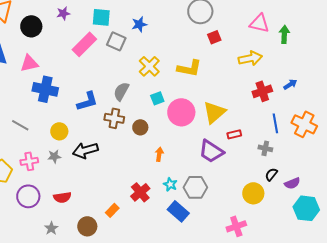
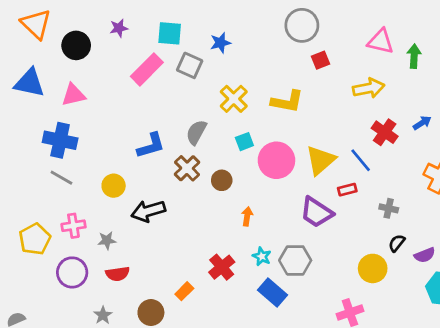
blue cross: (45, 89) -> (60, 140), moved
red cross: (262, 91) -> (385, 132), turned -36
brown cross: (114, 118) -> (187, 168), turned 36
blue line: (275, 123) -> (361, 160), moved, turned -30
gray star: (54, 156) -> (107, 240), moved

